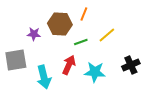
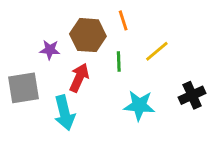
orange line: (84, 14) -> (123, 20), turned -40
green line: (81, 42) -> (119, 62), turned -72
red arrow: (69, 65) -> (79, 78), moved

